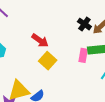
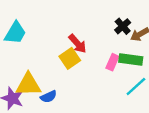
red arrow: (40, 40) -> (77, 44), moved

